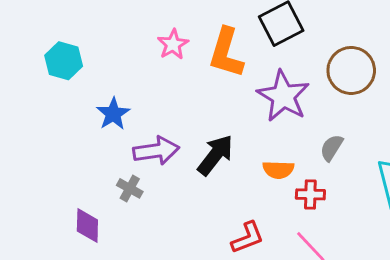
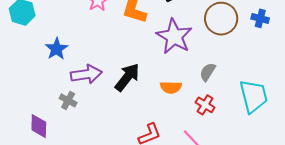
red cross: (310, 194) -> (205, 105), moved, turned 30

